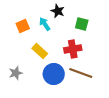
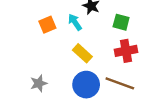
red cross: (73, 49) -> (126, 51), moved
yellow rectangle: (40, 51) -> (82, 53), moved

